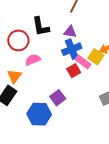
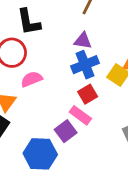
black L-shape: (41, 27) -> (29, 22), moved
pink rectangle: (83, 62) -> (80, 115), moved

